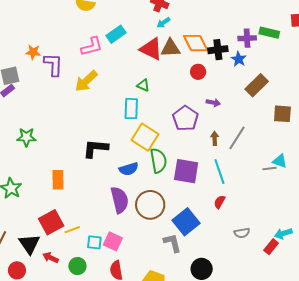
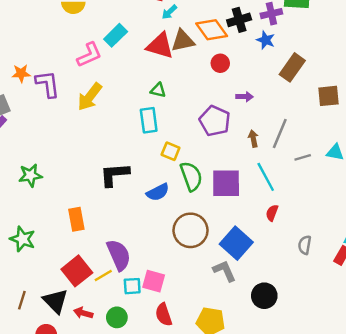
black cross: (218, 50) -> (239, 20), moved
yellow square: (145, 137) -> (171, 151), size x0.6
gray line: (270, 168) -> (303, 157), moved
purple semicircle: (120, 200) -> (119, 255), moved
gray semicircle: (242, 233) -> (305, 245), turned 119

